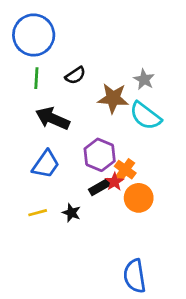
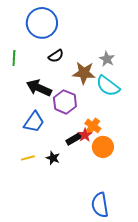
blue circle: (34, 35) -> (42, 23), moved
green line: (36, 78) -> (14, 58), moved
purple hexagon: (100, 155) -> (65, 102), moved

